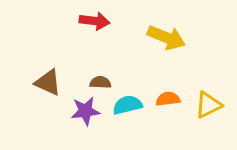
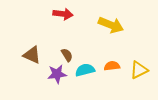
brown semicircle: (100, 82) -> (67, 55), turned 56

